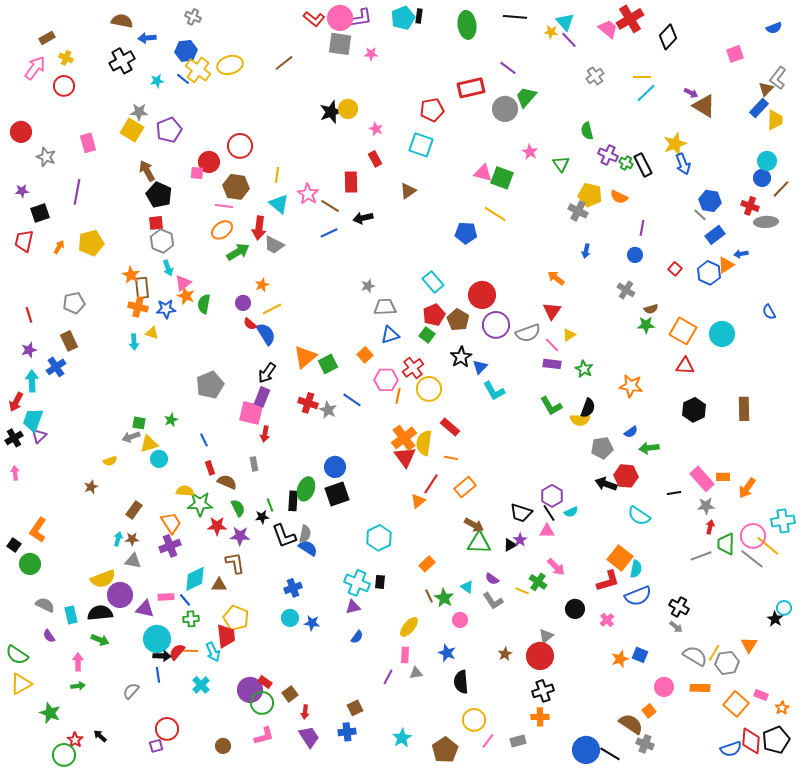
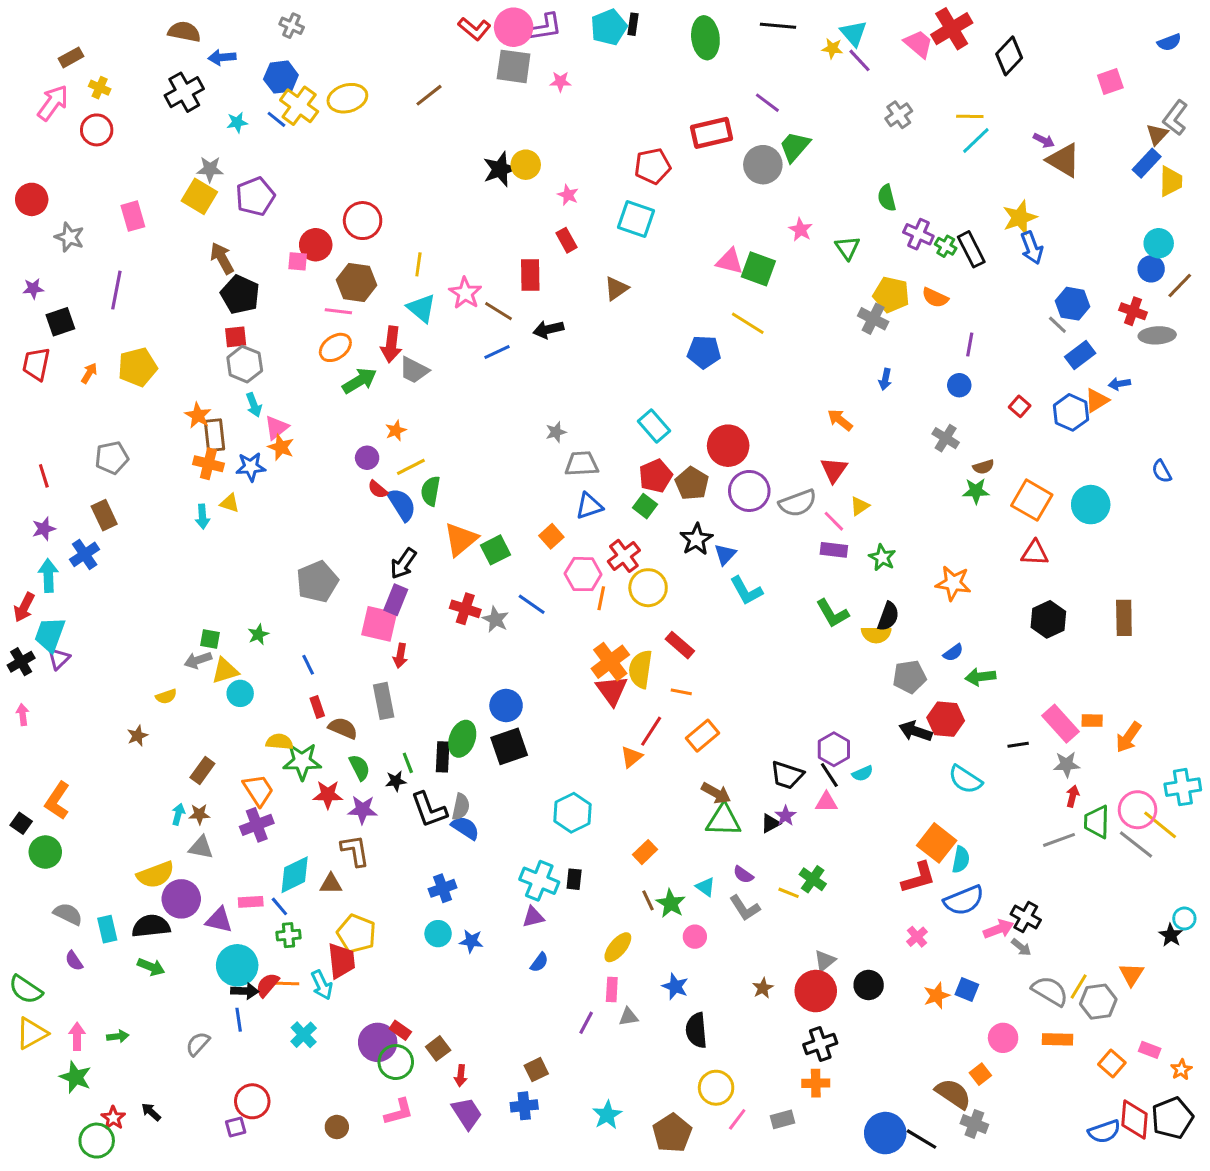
green semicircle: (204, 304) -> (431, 491), moved
gray rectangle: (254, 464) -> (384, 701), size x1.6
pink arrow: (556, 567) -> (999, 929), moved, turned -66
black circle: (575, 609) -> (869, 985), moved
pink arrow: (78, 662) -> (77, 1036), moved
orange square: (736, 704) -> (1112, 1064), size x0.7

